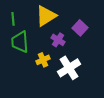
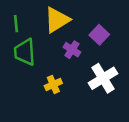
yellow cross: (43, 60) -> (53, 84), moved
white cross: (69, 68) -> (103, 78), moved

